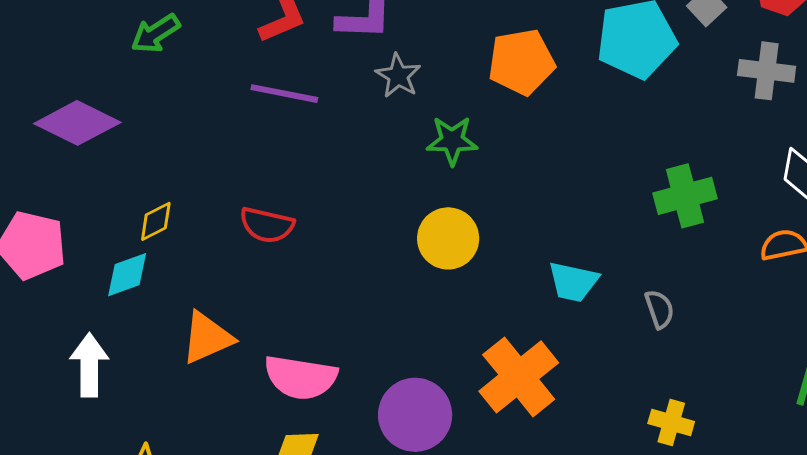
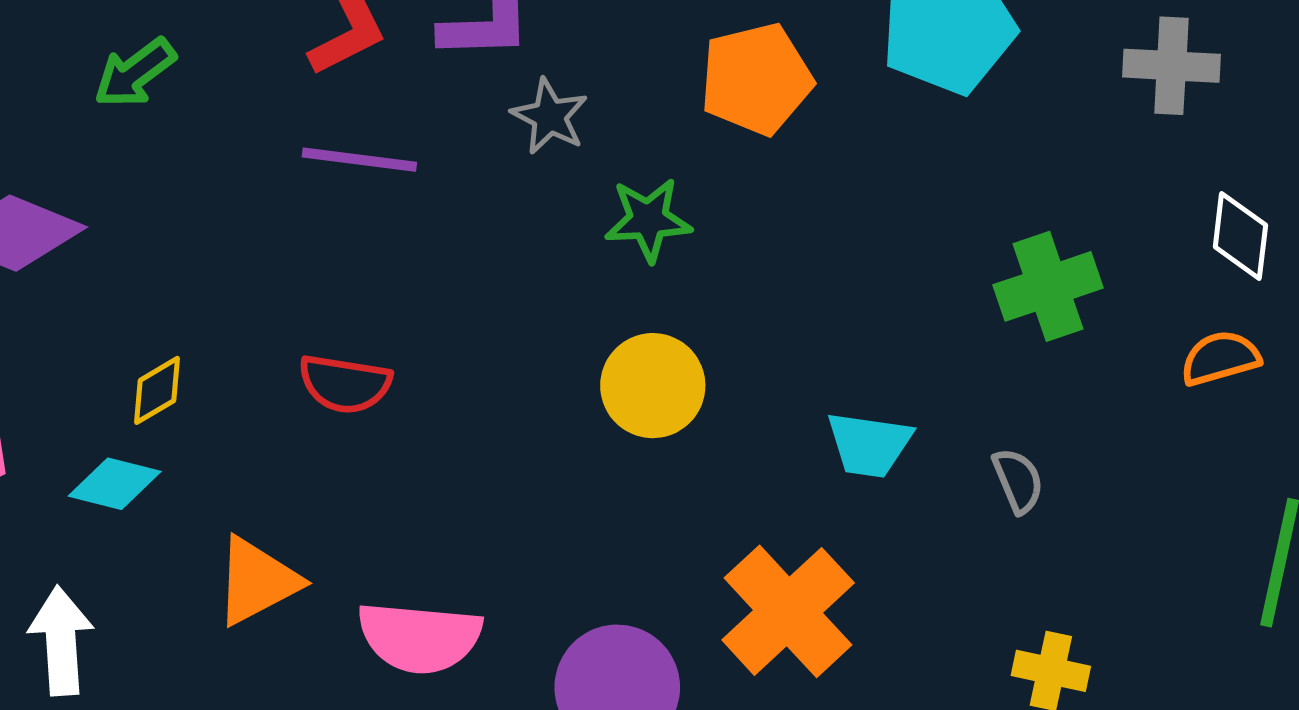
cyan diamond: (127, 275) -> (115, 484), turned 38

